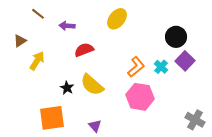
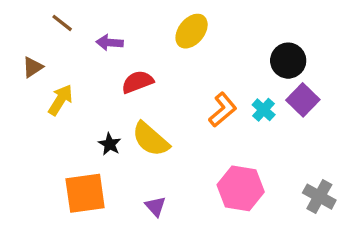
pink hexagon: (140, 97) -> (241, 188), moved

